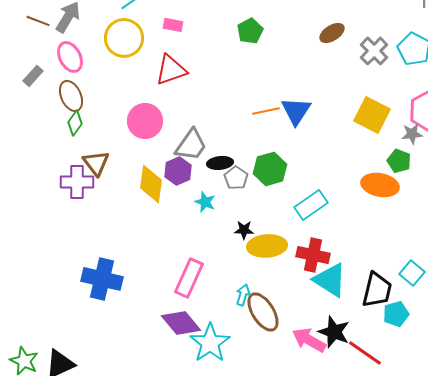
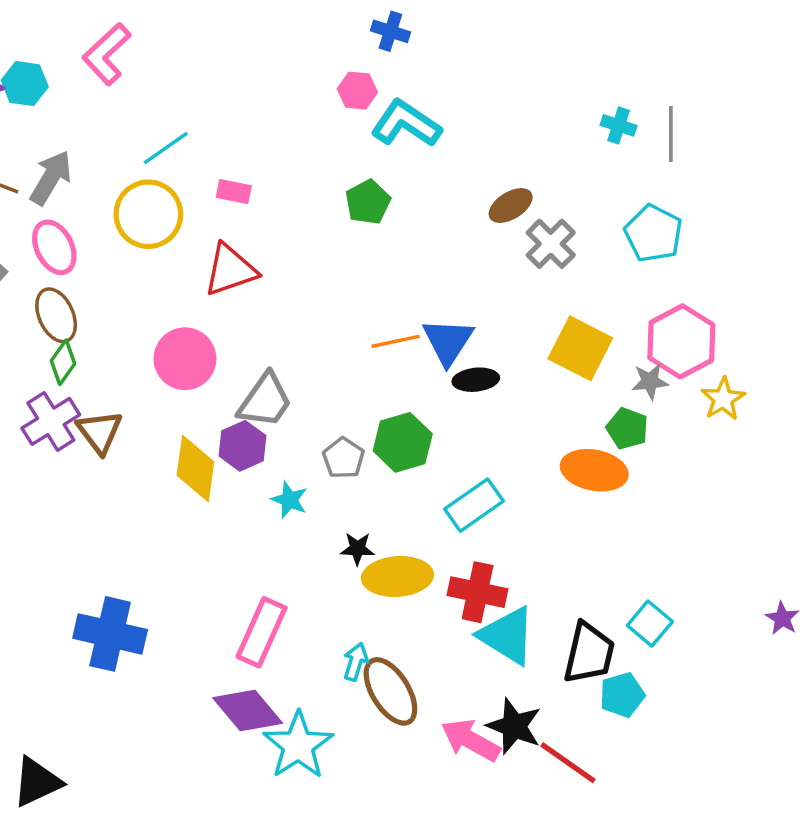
gray cross: (374, 51) -> (551, 244), moved
black ellipse: (220, 163) -> (476, 380), moved
purple cross: (77, 182) -> (51, 421), moved, turned -32

